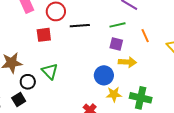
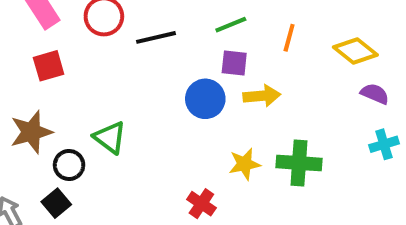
red square: (44, 35) -> (49, 66), moved
orange line: (145, 36) -> (289, 38), turned 48
blue circle: (104, 75) -> (205, 99), moved

